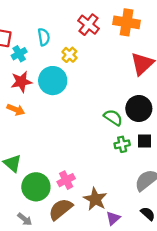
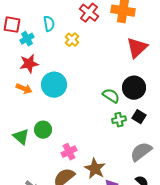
cyan circle: (53, 81) -> (54, 85), moved
black square: (144, 141) -> (139, 117), turned 32
green circle: (36, 187) -> (43, 130), moved, size x0.7

